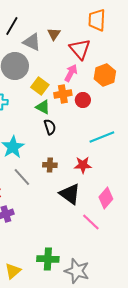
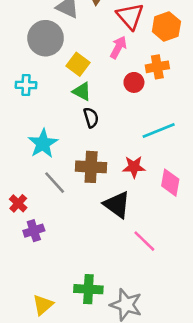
orange hexagon: (105, 75) -> (166, 27), moved
orange cross: (63, 94) -> (157, 67), moved
brown cross: (50, 165) -> (91, 167), size x1.6
pink diamond: (106, 198) -> (170, 183), moved, turned -30

